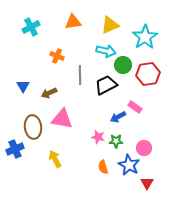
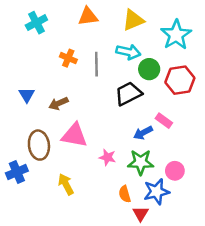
gray line: (80, 75) -> (96, 64), moved
pink star: (98, 137) -> (108, 157), moved
green star: (116, 141) -> (141, 162), size x1.5
blue star: (129, 165) -> (157, 192), turned 30
red triangle: (147, 183) -> (141, 214), moved

